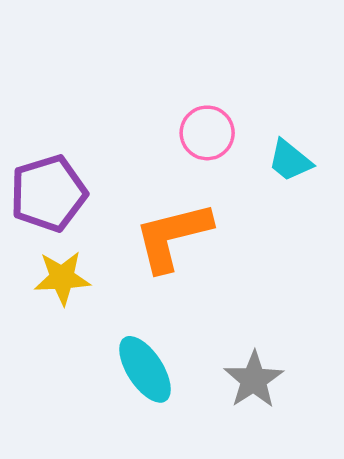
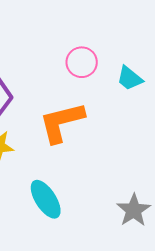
gray star: (254, 380) -> (134, 210), moved

